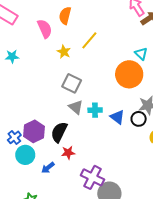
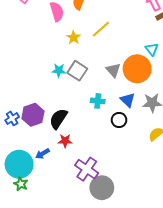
cyan star: (12, 56) -> (59, 70), moved
gray triangle: (76, 107) -> (113, 70), moved
blue triangle: (117, 117) -> (128, 100), moved
black circle: (139, 119) -> (119, 120), moved
cyan circle: (25, 155) -> (19, 164), moved, size x1.4

